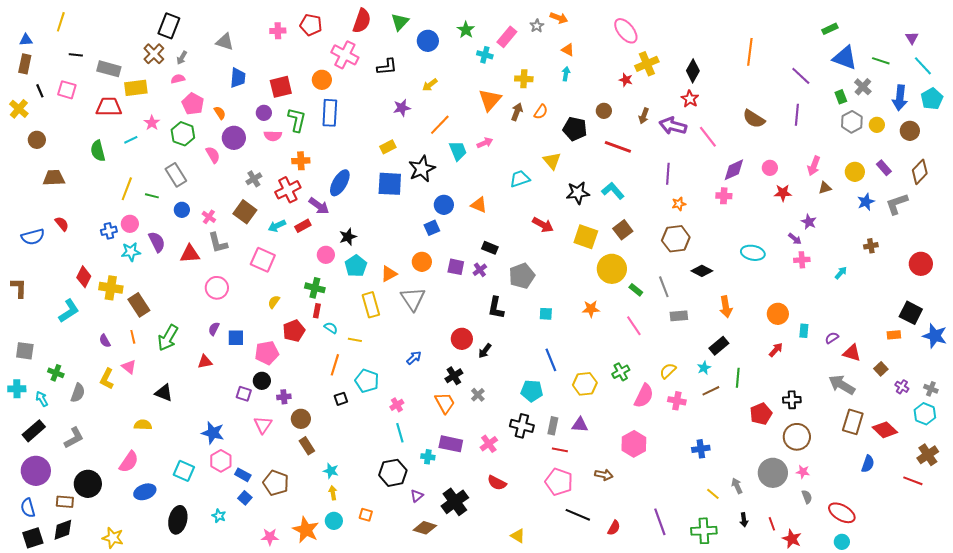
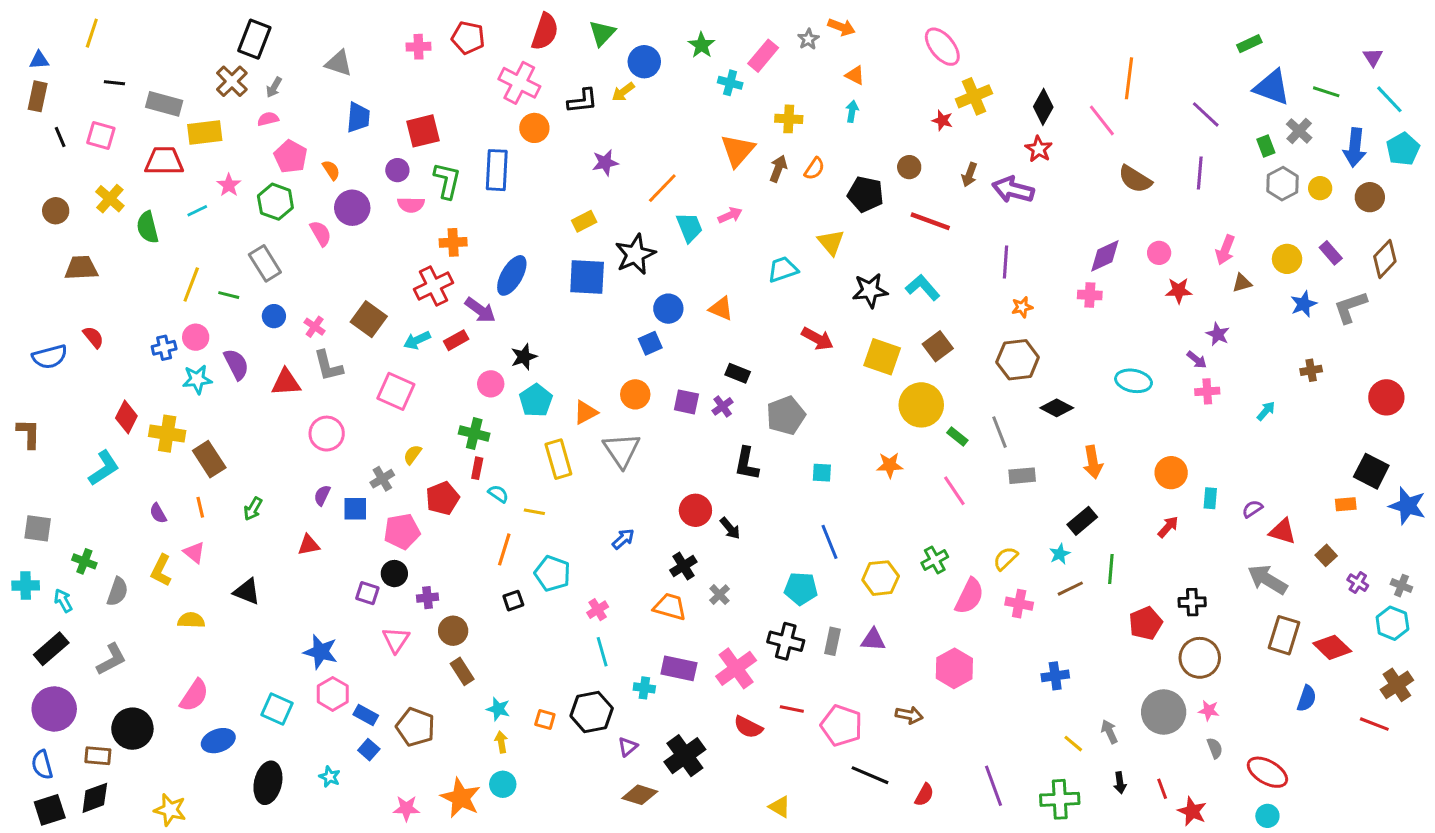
orange circle: (322, 80) -> (534, 128), moved
yellow arrow: (430, 85) -> (623, 92), moved
yellow cross: (19, 109) -> (110, 199), moved
pink line: (708, 137) -> (1102, 120), moved
gray cross: (254, 179) -> (382, 479), moved
green arrow: (168, 338) -> (253, 509), size x0.6
black arrow: (485, 351) -> (730, 528), turned -77
orange trapezoid: (445, 403) -> (670, 607), turned -45
yellow semicircle: (143, 425) -> (191, 620), moved
pink cross: (489, 444) -> (736, 668), size x1.5
red line: (560, 450) -> (792, 709), moved
orange square: (366, 515) -> (545, 720), moved

